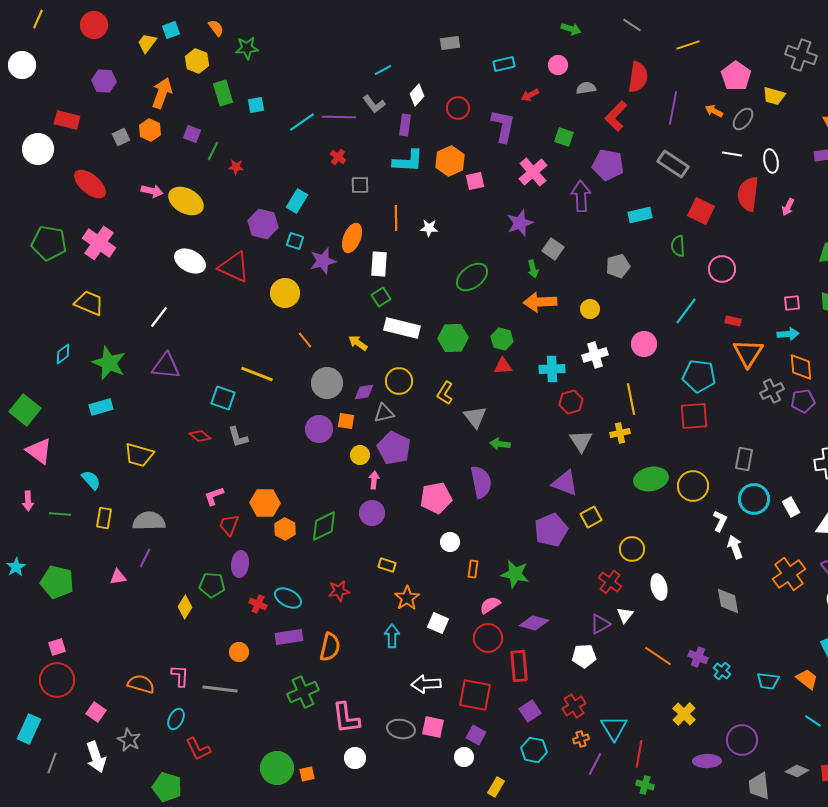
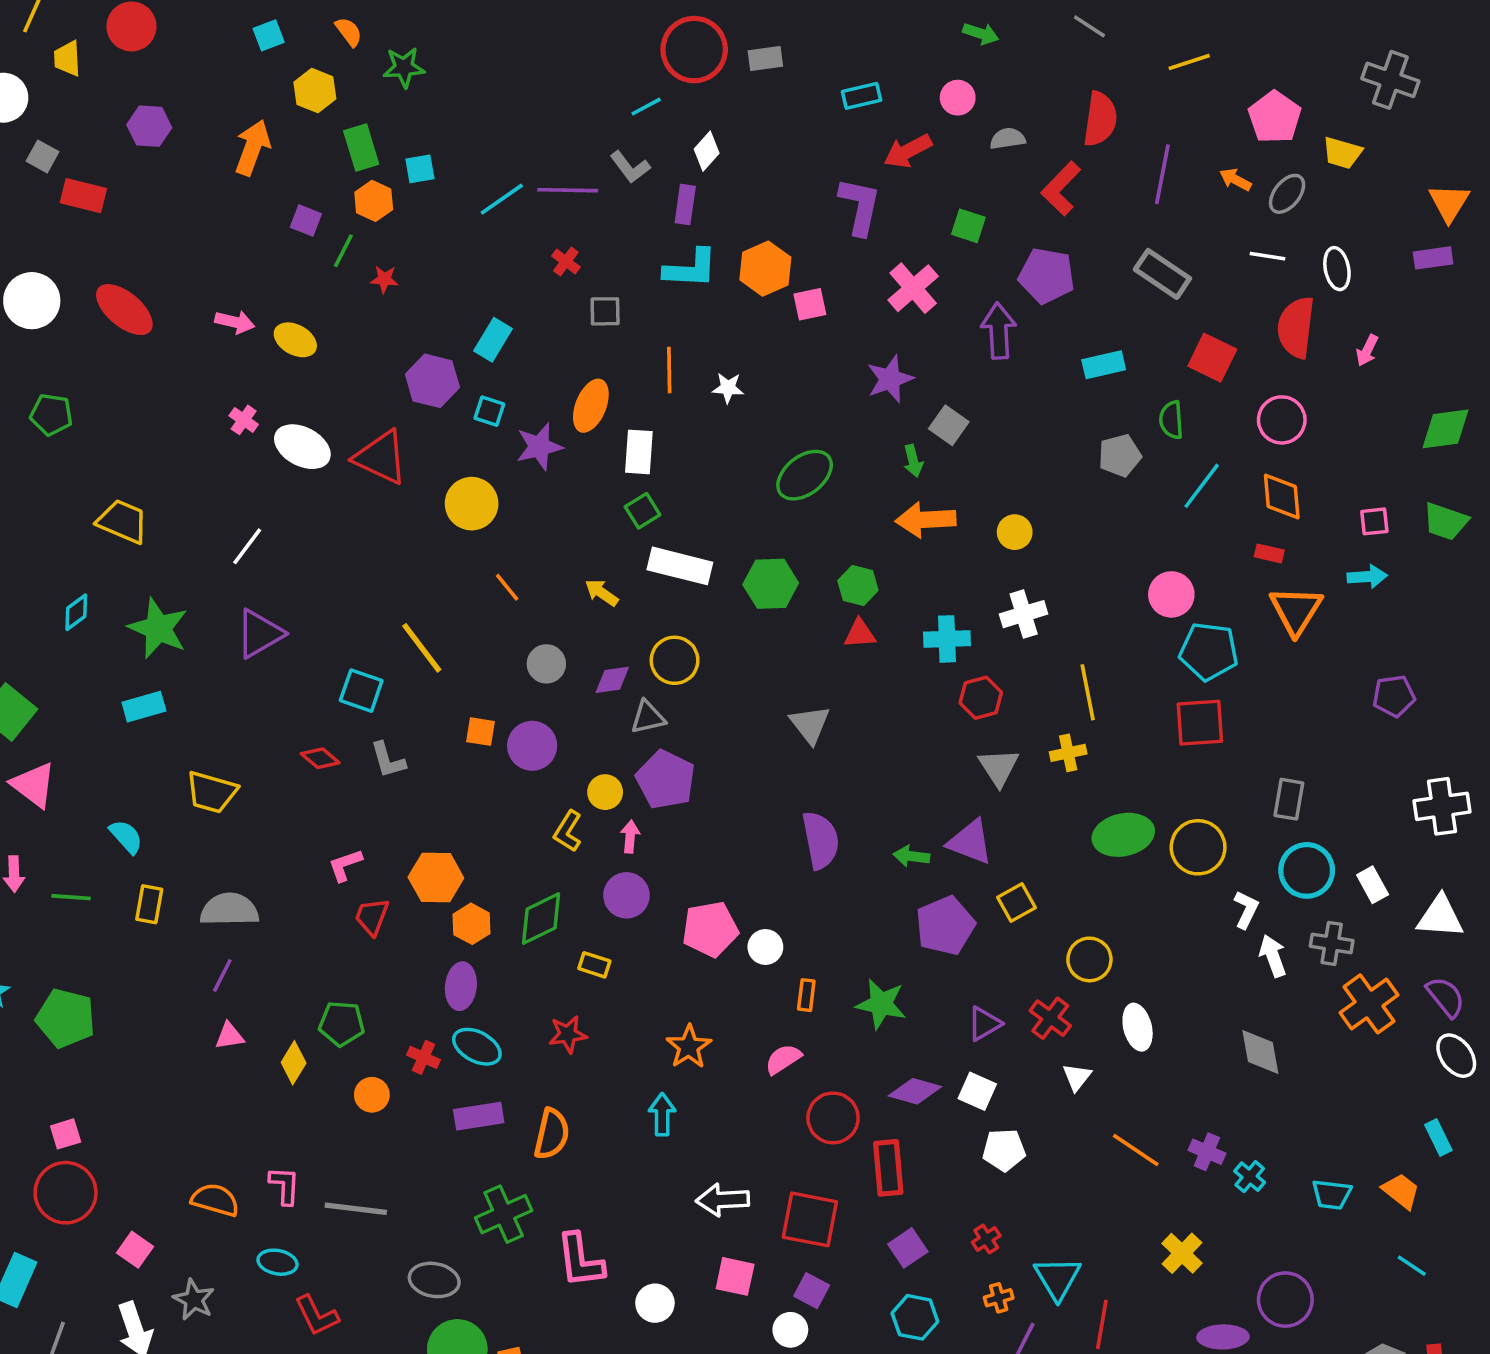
yellow trapezoid: (147, 43) -> (67, 58), moved, turned -40
red arrow: (530, 95) -> (908, 151), size x1.5
red circle: (458, 108) -> (694, 50), moved, size x1.6
orange hexagon: (150, 130) -> (374, 201), moved
gray square: (121, 137) -> (42, 156), moved, turned -36
white circle: (38, 149) -> (32, 301), moved
yellow ellipse: (186, 201) -> (295, 340), size x0.7
green pentagon: (49, 243) -> (51, 415), size x0.7
pink cross: (99, 243) -> (244, 420), moved, size x0.5
gray pentagon: (618, 266) -> (1120, 456), moved
pink circle: (722, 269) -> (1282, 420), moved
cyan line: (686, 311) -> (1202, 486), moved
pink circle: (644, 344) -> (1171, 594), moved
purple triangle: (166, 366) -> (260, 634), turned -36
orange diamond: (801, 367) -> (1282, 497), moved
yellow line: (257, 374) -> (422, 648), turned 32
gray circle: (327, 383) -> (546, 664), size x0.7
gray cross: (772, 391) -> (1332, 943), moved, turned 35
yellow L-shape: (445, 393) -> (568, 831), moved
orange square: (346, 421) -> (480, 732), moved
green arrow: (500, 444) -> (911, 856), moved
pink pentagon: (436, 498) -> (710, 929), moved
purple ellipse: (240, 564) -> (461, 986), moved
yellow rectangle: (387, 565) -> (594, 965), moved
pink triangle: (118, 577) -> (229, 1036), moved
pink semicircle: (490, 605) -> (783, 1059), moved
white square: (438, 623) -> (977, 1091), moved
purple triangle: (600, 624) -> (984, 1024), moved
orange circle: (239, 652) -> (372, 1095), moved
red cross: (574, 706) -> (986, 1239), size x0.7
cyan ellipse: (176, 719) -> (277, 1262), turned 75
gray ellipse: (401, 729) -> (434, 1280), moved
white circle: (355, 758) -> (655, 1303), moved

